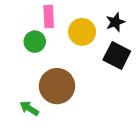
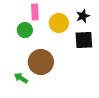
black square: (117, 55) -> (84, 40), turned -30

